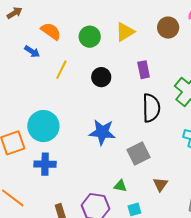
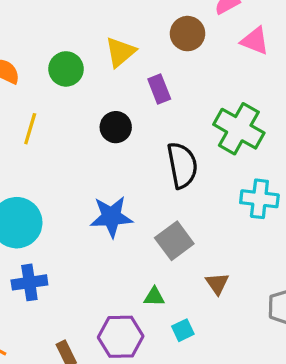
purple rectangle: (144, 70) -> (159, 89), moved
black circle: (101, 77) -> (116, 127), moved

